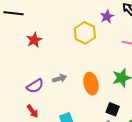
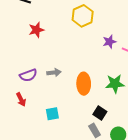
purple star: (107, 16) -> (109, 42), moved
yellow hexagon: (85, 33) -> (83, 16), moved

